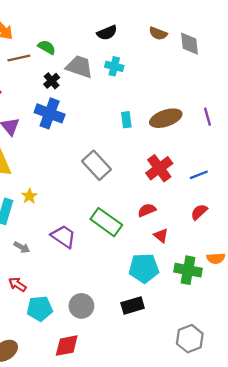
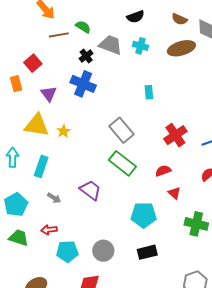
brown ellipse: (166, 118) -> (181, 48), moved
yellow star: (29, 196) -> (63, 131), moved
green rectangle: (106, 222) -> (122, 163), moved
cyan pentagon: (144, 268) -> (144, 215), moved
red arrow: (17, 284) -> (49, 230), turned -42

